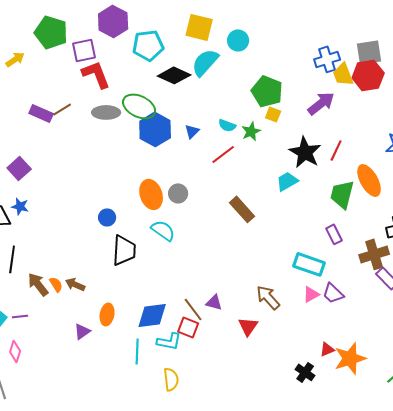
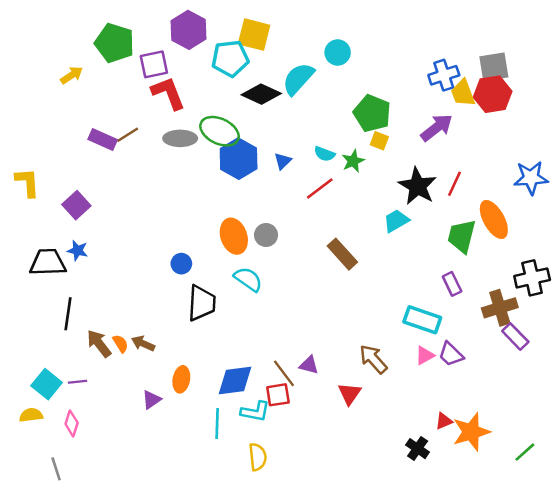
yellow square: (199, 27) -> (254, 35), moved
red square: (188, 327) -> (278, 395), turned -30

